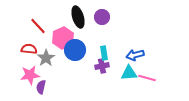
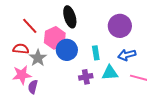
purple circle: (102, 17) -> (120, 26), moved, size x1.5
purple cross: (102, 66) -> (86, 77), moved
cyan triangle: (129, 73) -> (110, 73), moved

